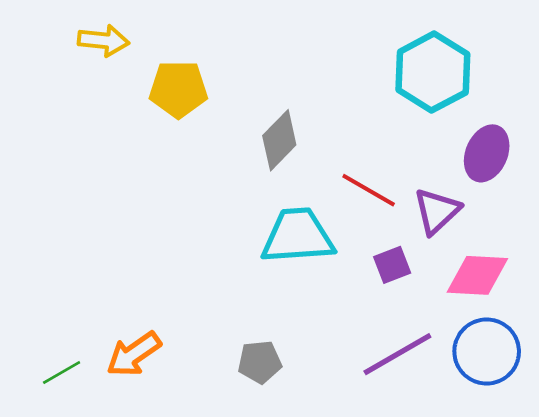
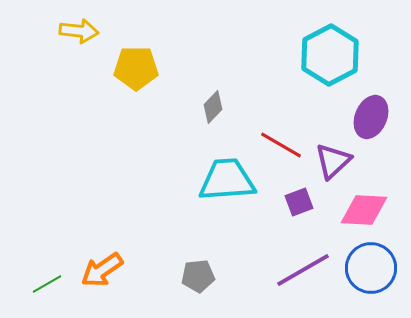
gray diamond: (279, 140) -> (213, 107), size x0.7

